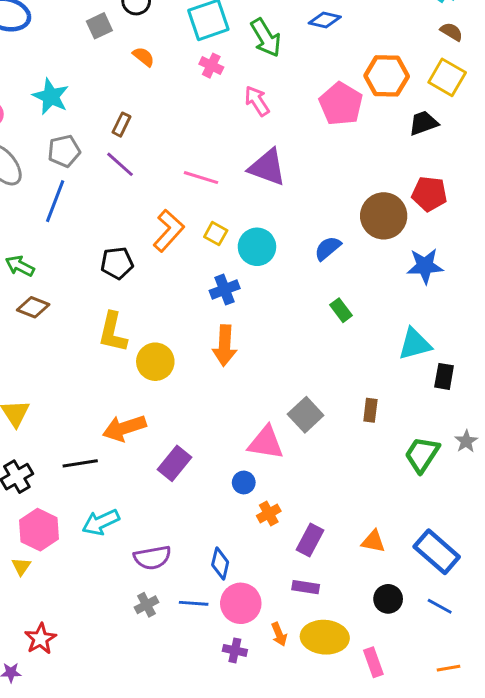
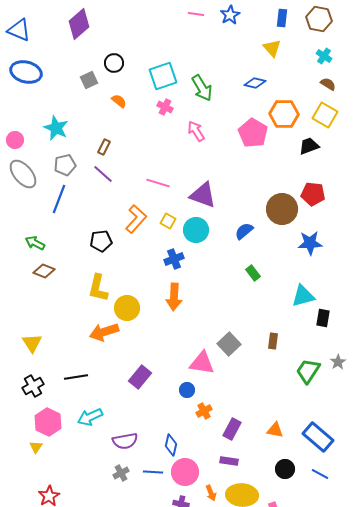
blue diamond: (325, 20) -> (255, 83), moved
purple triangle: (267, 167) -> (203, 195), moved
orange arrow: (124, 428) -> (104, 332), moved

